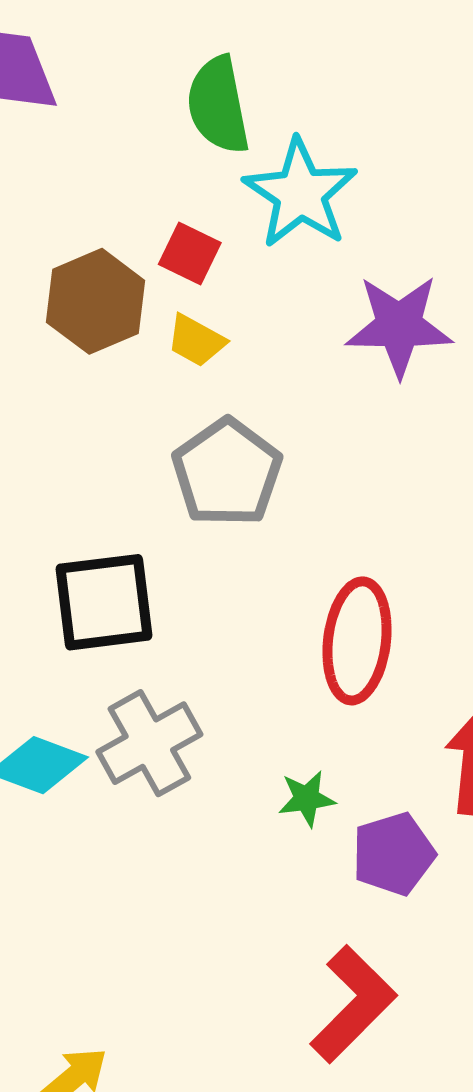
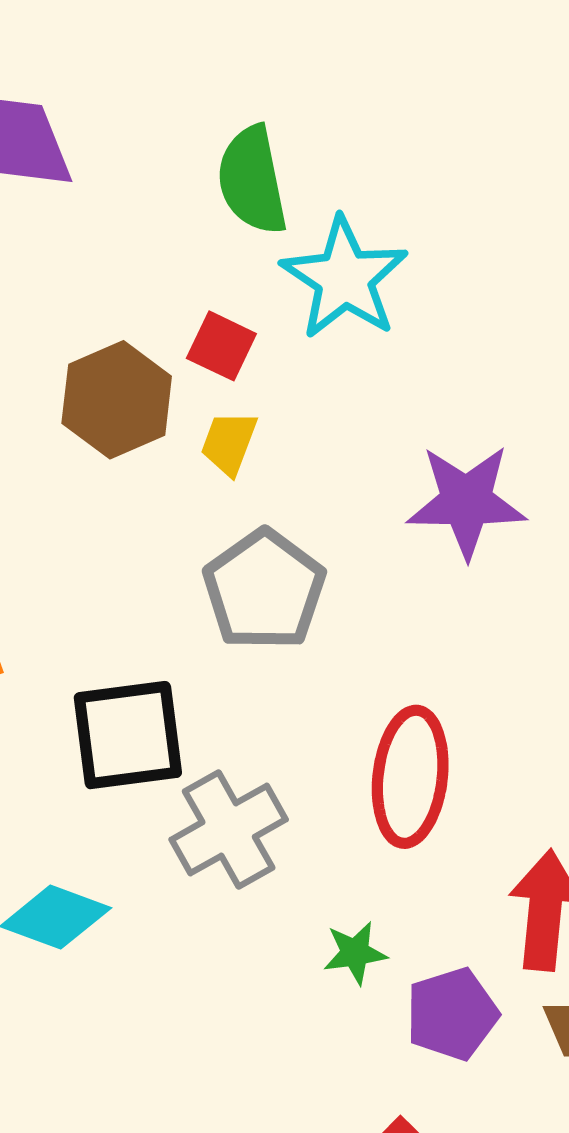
purple star: (399, 326) -> (466, 501), moved
yellow trapezoid: (196, 341) -> (229, 443), turned 82
gray cross: (149, 743) -> (229, 830), moved

